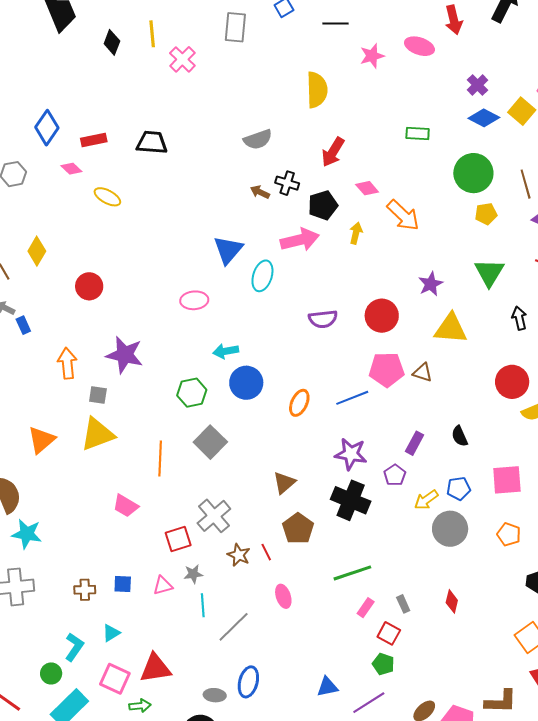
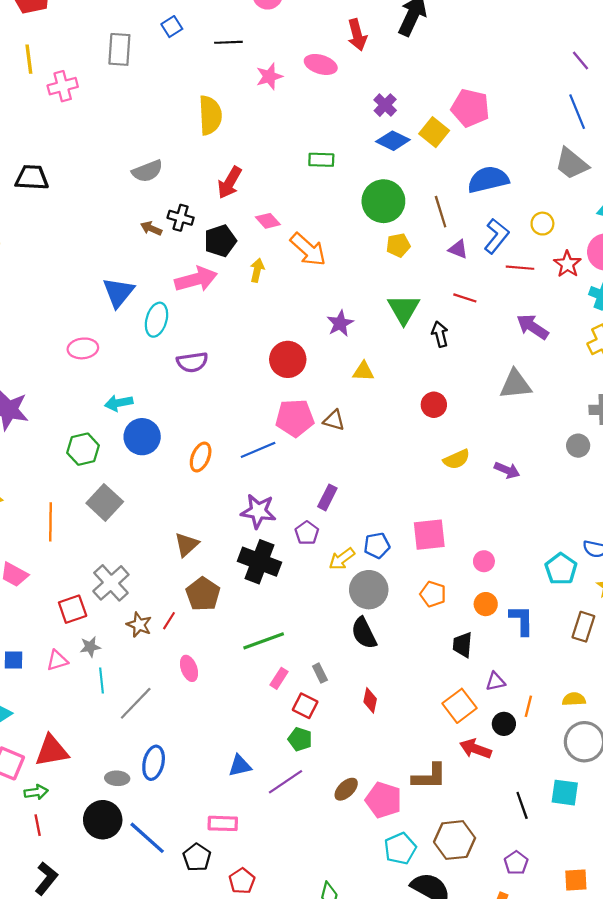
pink cross: (182, 59) -> (63, 86), turned 32
black arrow: (519, 318) -> (440, 334), moved
purple semicircle: (323, 319) -> (192, 362), moved
yellow triangle: (451, 329) -> (363, 371), size x0.6
red circle: (512, 382) -> (434, 405), moved, size x0.7
black semicircle: (460, 436) -> (364, 633), moved, size x1.4
red line: (266, 552) -> (169, 621), turned 60
red diamond: (452, 601) -> (370, 700), moved

